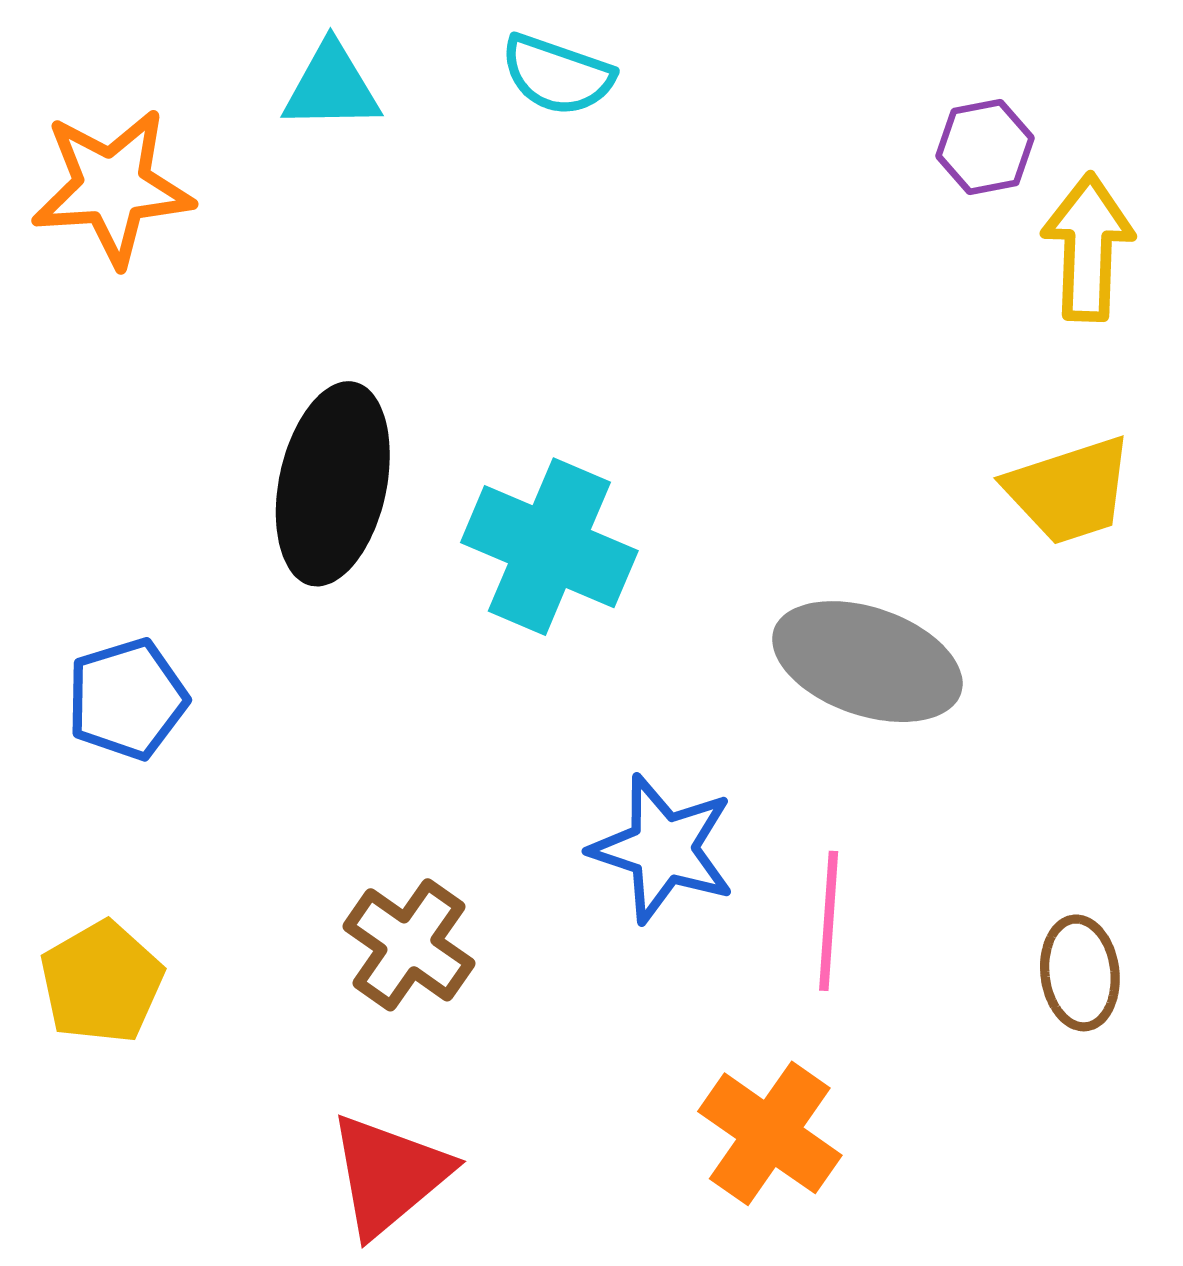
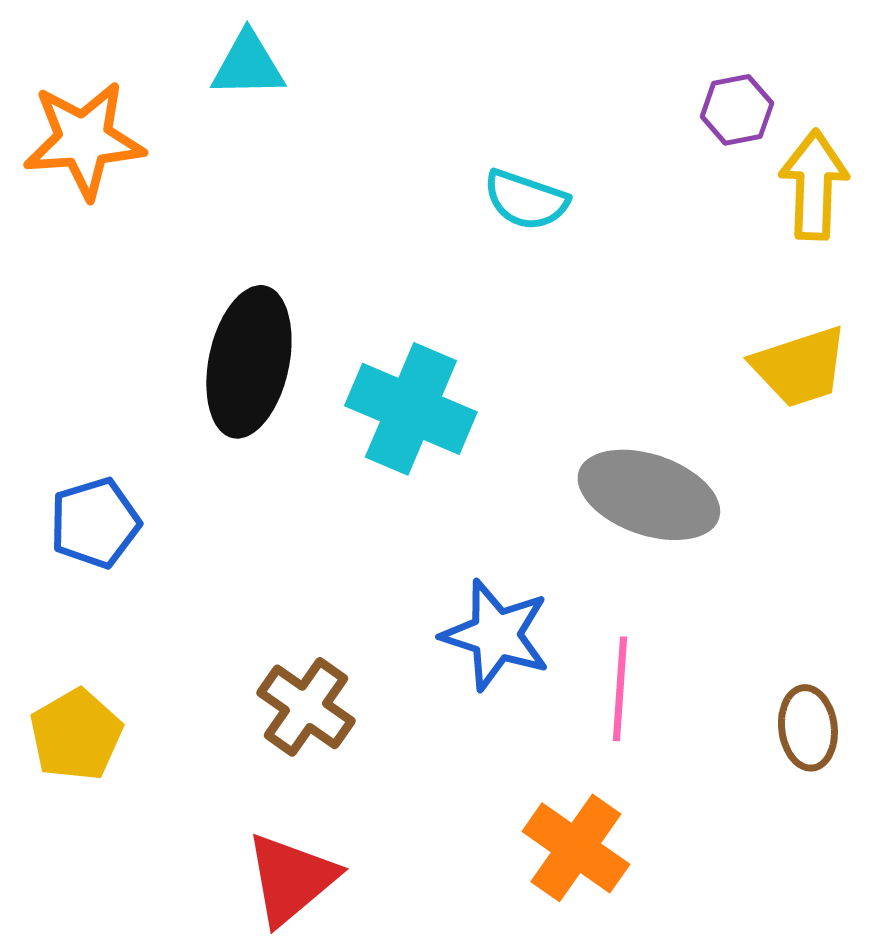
cyan semicircle: (557, 75) -> (526, 200), moved

